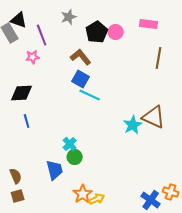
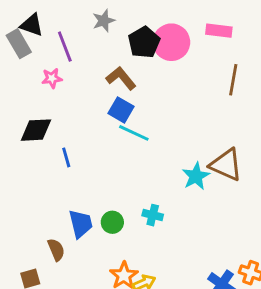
pink circle: (116, 32) -> (171, 42), size x1.6
blue line: (27, 121) -> (66, 157), moved
cyan cross: (70, 144) -> (153, 215), moved, turned -32
blue trapezoid: (55, 170) -> (81, 224), moved
brown semicircle: (16, 176) -> (56, 250), moved

